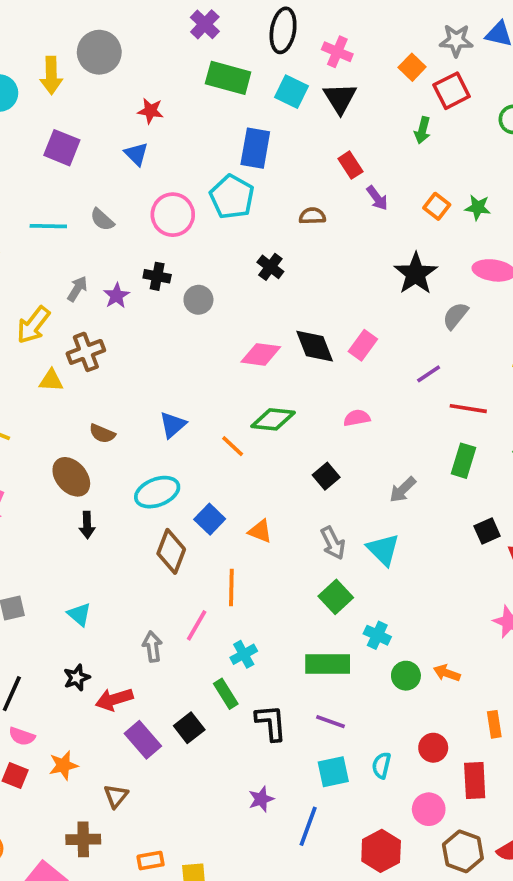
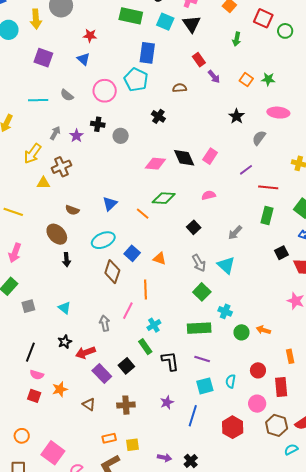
red square: (452, 91) -> (263, 18), moved, turned -36
black star: (416, 274) -> (237, 116), size x0.7
brown triangle: (116, 796) -> (89, 404), turned -32
brown cross: (83, 839) -> (126, 405), moved

